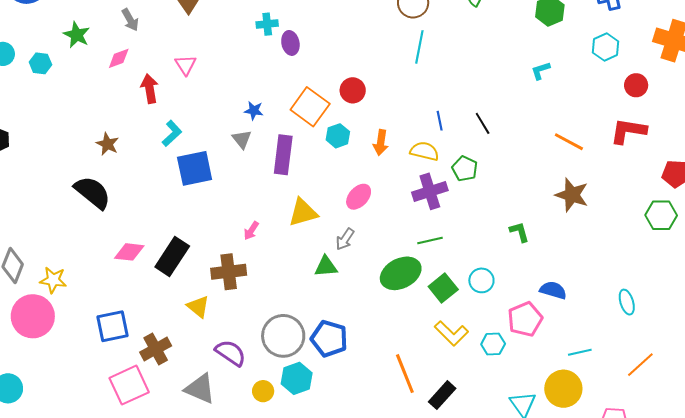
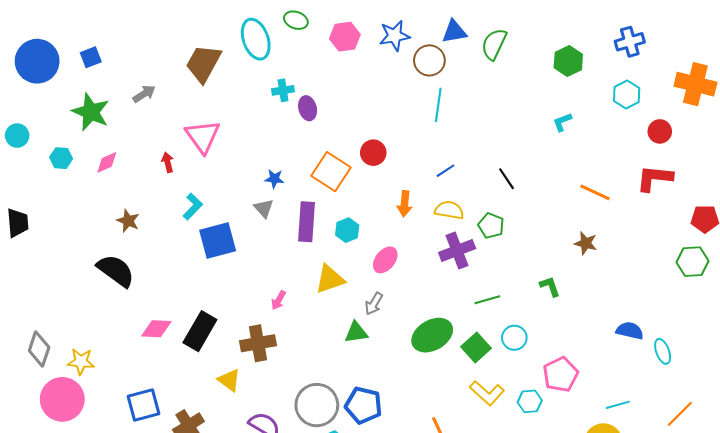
gray arrow: (130, 20) -> (144, 94), turned -90
green star: (77, 35) -> (91, 112), size x1.4
pink diamond: (119, 58) -> (107, 162), moved
cyan hexagon: (40, 63) -> (61, 158), moved
pink triangle: (186, 65) -> (203, 136), size x1.6
red arrow: (150, 89) -> (168, 162), size x0.7
blue line: (440, 121) -> (446, 171), moved, turned 72
cyan hexagon: (338, 136) -> (347, 230), moved
brown star: (572, 195) -> (586, 243), moved, size x0.7
green line: (430, 240) -> (487, 300), moved
blue semicircle: (553, 290) -> (630, 331), moved

